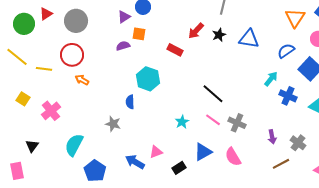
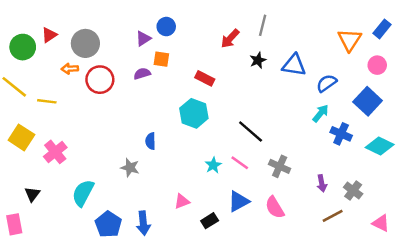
red arrow: (196, 31) -> (230, 39), moved
blue semicircle: (286, 51) -> (327, 83), moved
red circle: (72, 55) -> (100, 80), moved
cyan hexagon: (148, 79) -> (194, 113), moved
orange arrow: (82, 80) -> (70, 69), moved, turned -32
yellow square: (23, 99) -> (21, 137), size x1.5
pink line: (213, 120) -> (240, 163), moved
blue arrow: (135, 162) -> (143, 223), moved, turned -126

